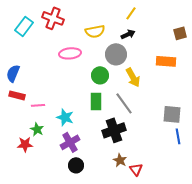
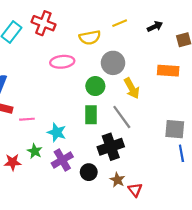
yellow line: (131, 13) -> (120, 23), moved, turned 32
black arrow: (128, 34) -> (155, 26), moved
green star: (37, 129) -> (35, 151), moved
black circle: (76, 165) -> (89, 172), moved

